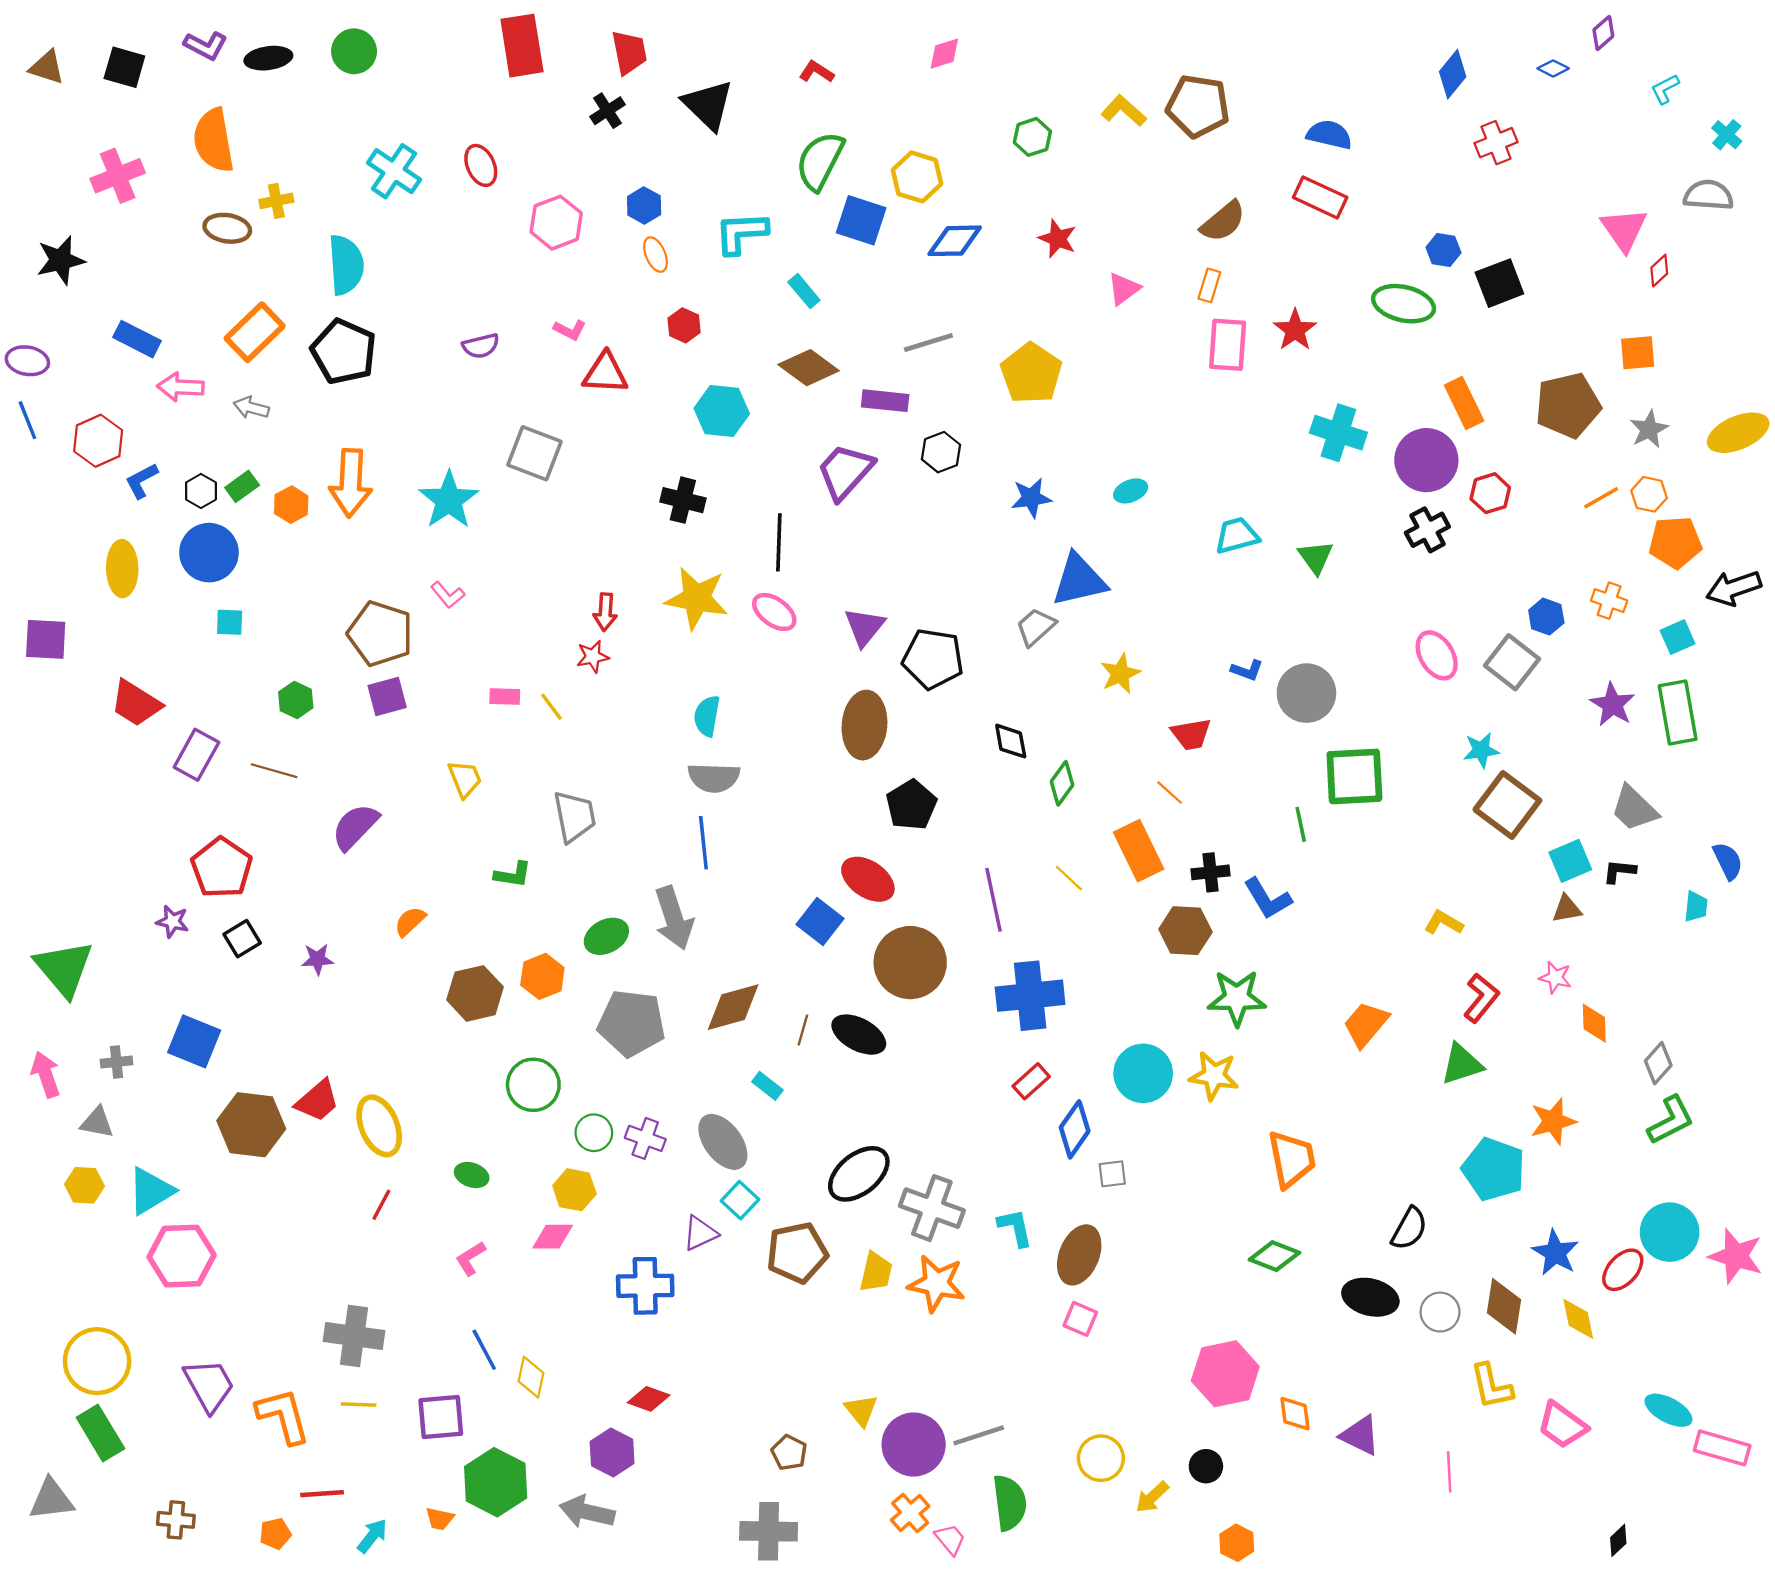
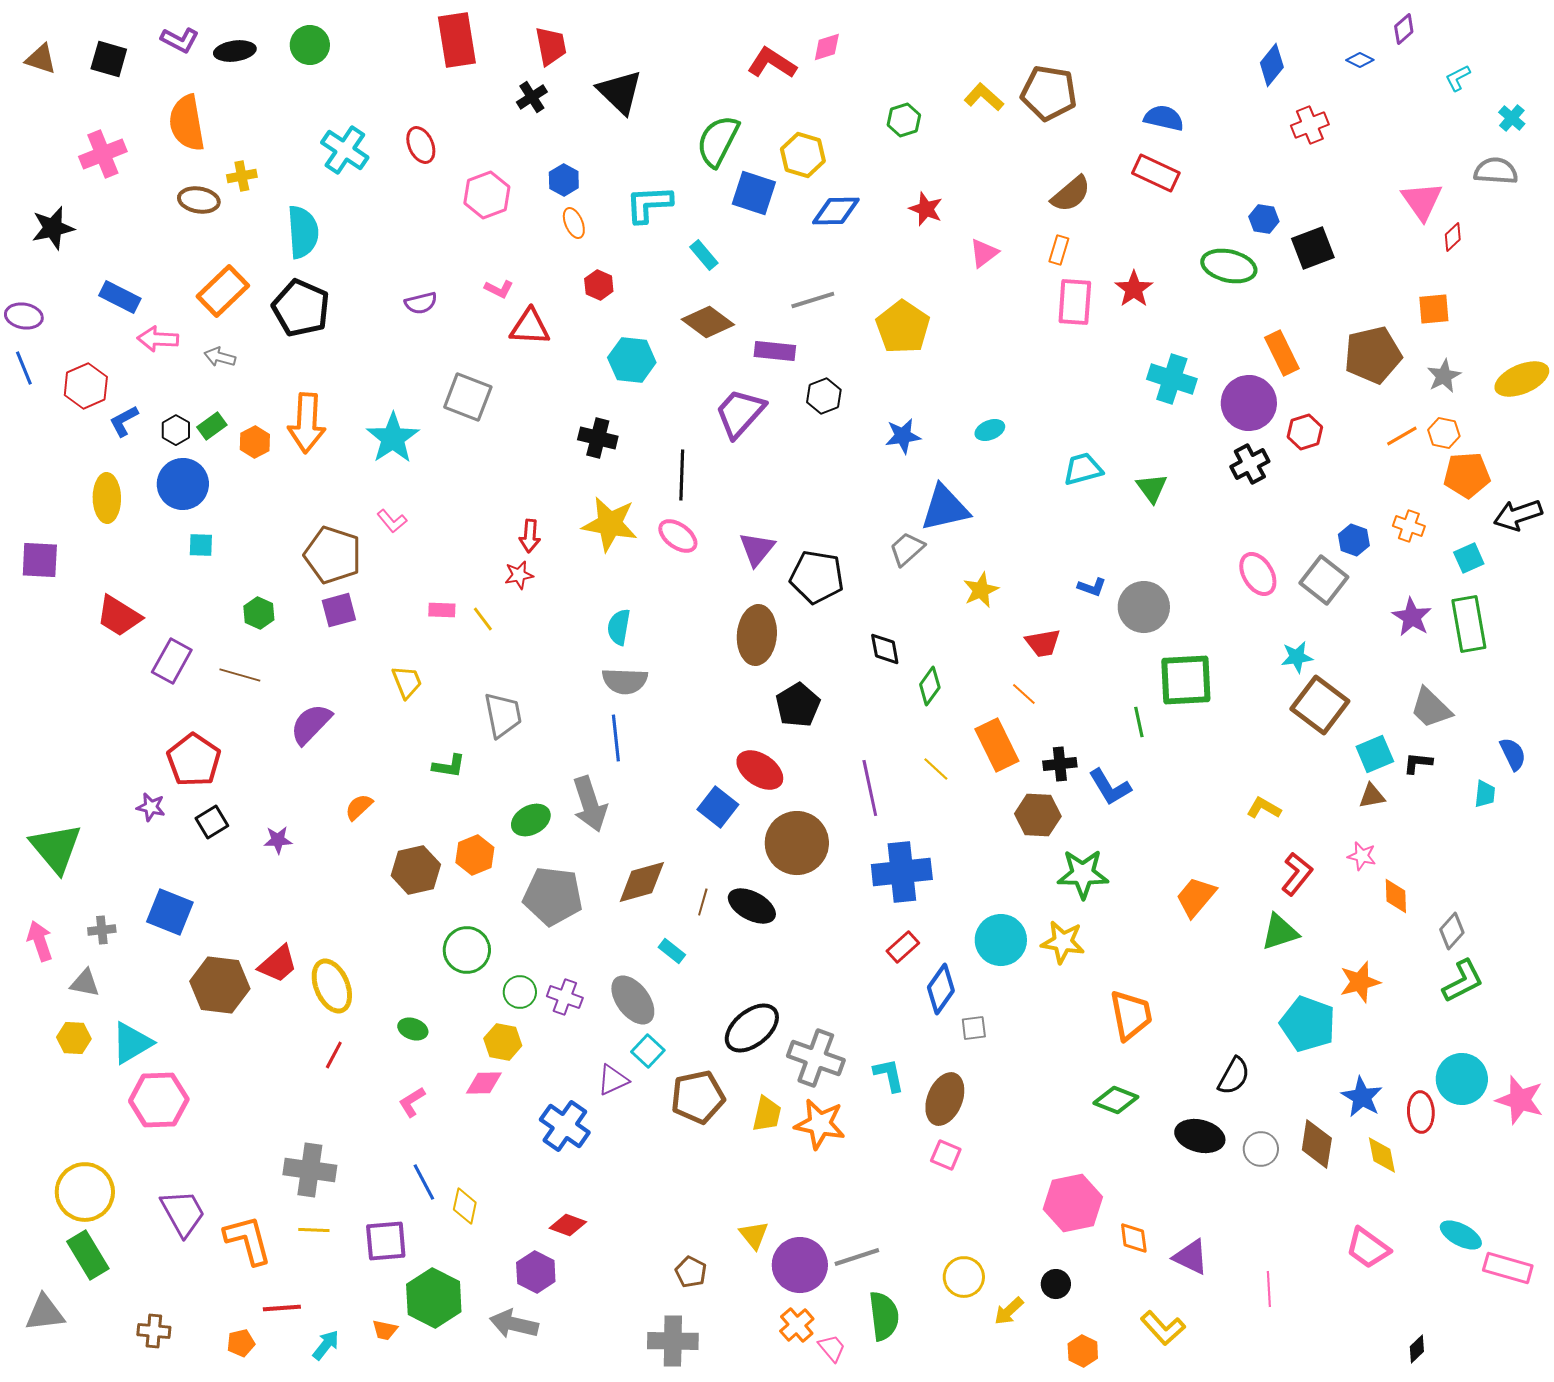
red L-shape: (817, 72) -> (772, 63), moved, size x1.6
red ellipse: (1623, 1270) -> (1421, 1112), turned -45
blue cross: (645, 1286) -> (565, 1126), turned 36
yellow L-shape: (1491, 1386) -> (1163, 1328), moved, turned -30

